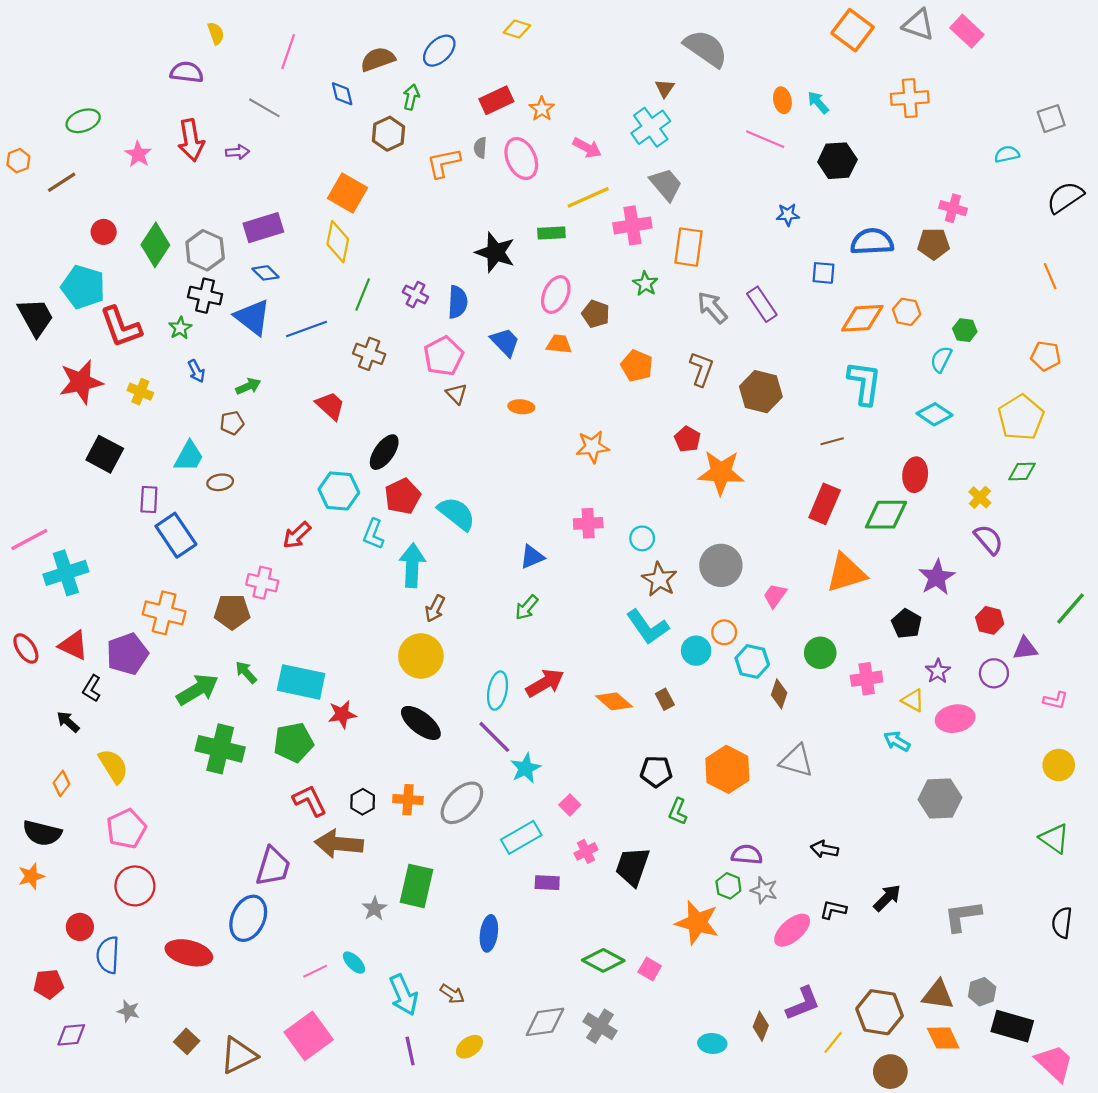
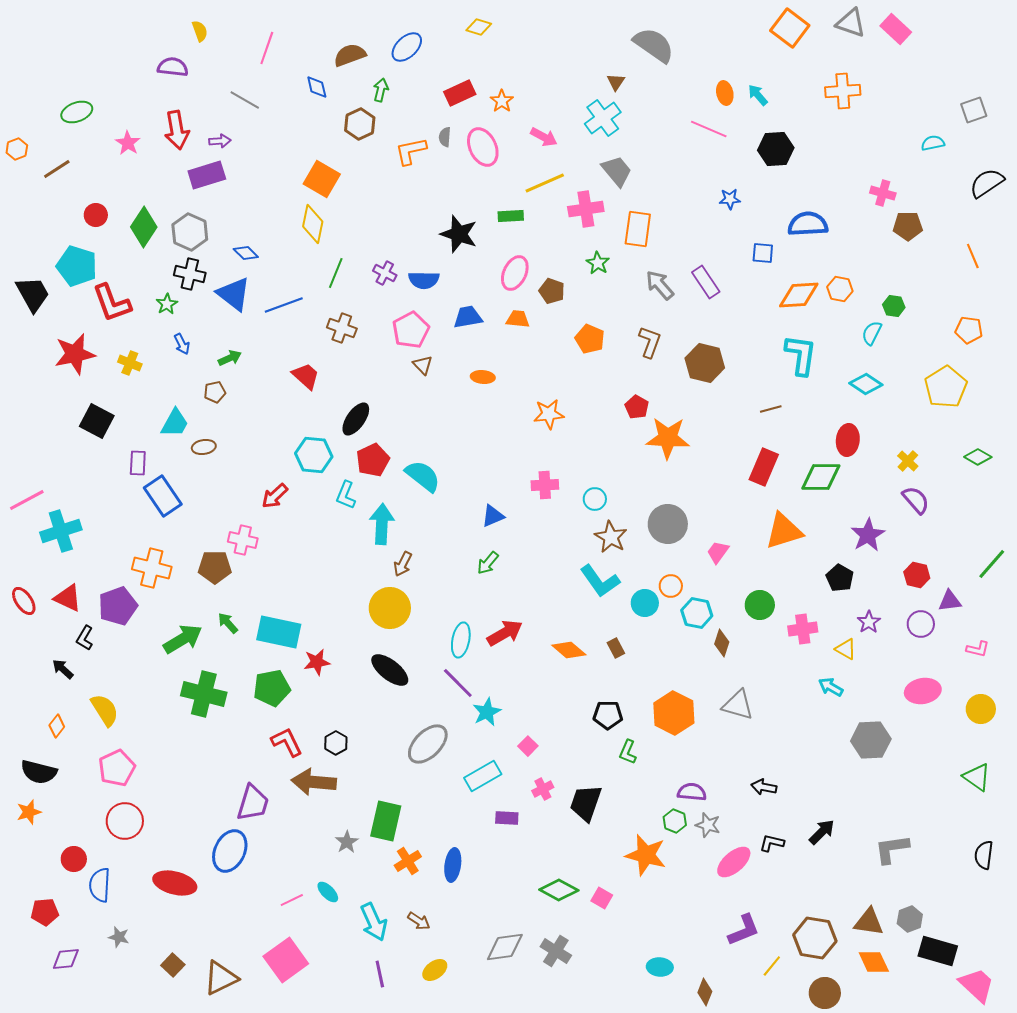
purple rectangle: (263, 228) -> (207, 175), moved
brown pentagon: (934, 244) -> (908, 226), moved
blue semicircle: (458, 302) -> (424, 280), turned 88
blue trapezoid: (505, 342) -> (468, 317), turned -56
green diamond: (1022, 471) -> (978, 457), moved, turned 32
pink ellipse: (955, 719) -> (923, 691), moved
orange cross: (408, 800) -> (408, 861), moved, turned -36
brown diamond: (761, 1026) -> (705, 992), moved

